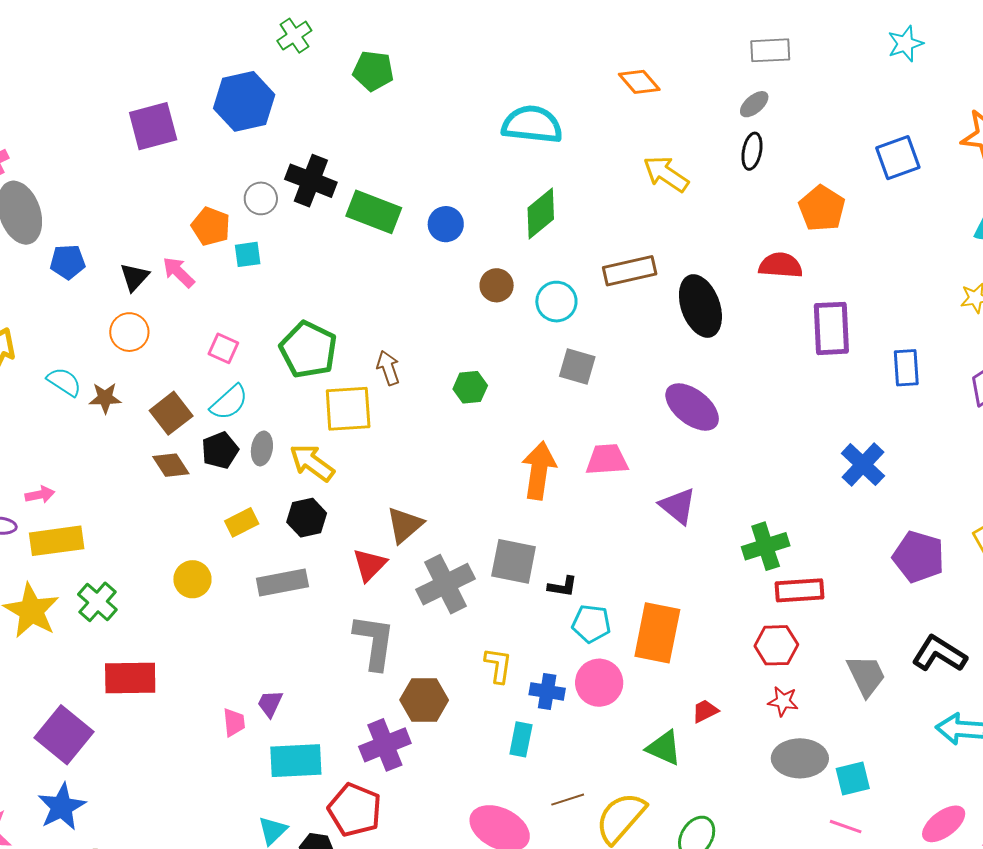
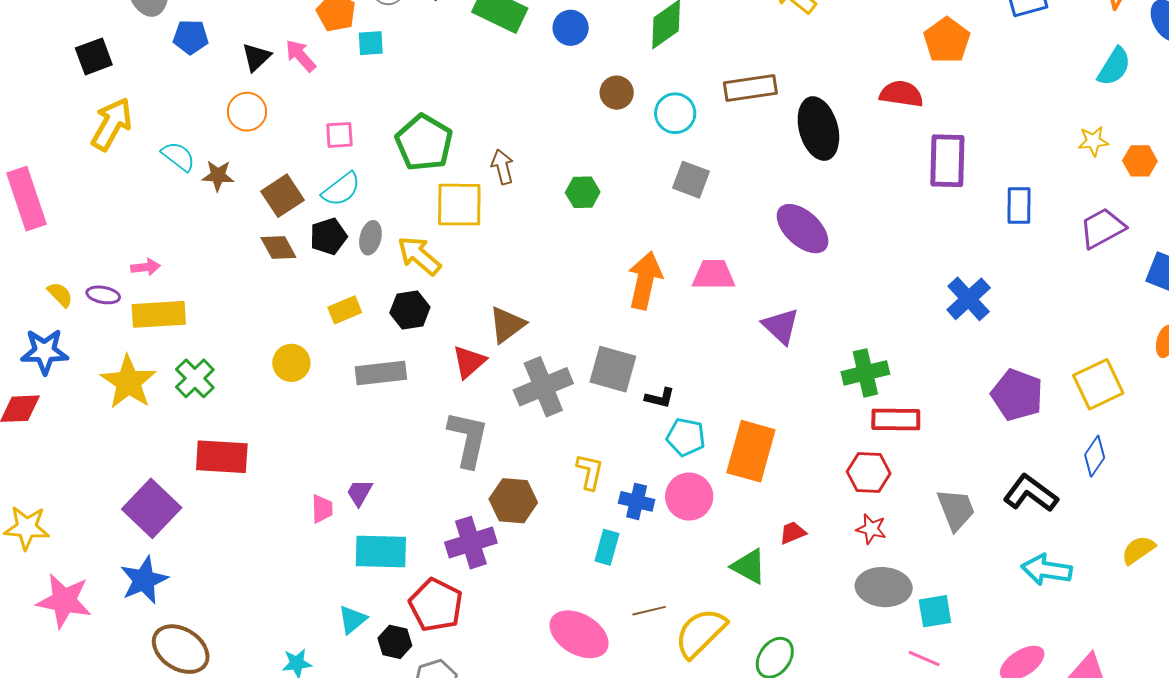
pink square: (223, 348) -> (339, 135), turned -32

